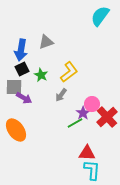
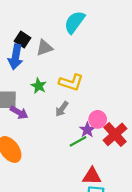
cyan semicircle: (100, 16) -> (75, 22), moved
black square: (22, 69) -> (22, 40), moved, turned -32
yellow L-shape: (69, 72) -> (71, 82), turned 55

